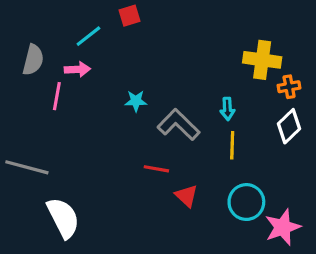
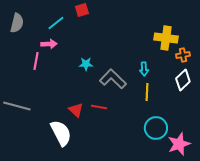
gray semicircle: (33, 60) -> (17, 23), moved
red triangle: (186, 196) -> (76, 110), moved
white semicircle: (63, 218) -> (61, 133), moved

